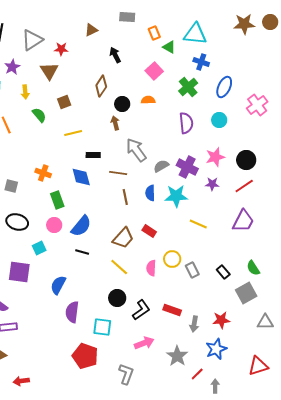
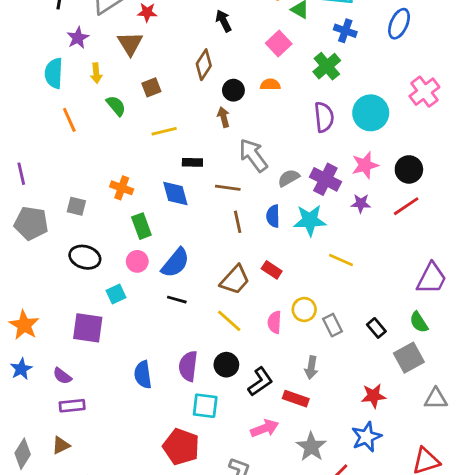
blue ellipse: (224, 87) -> (399, 24), moved
cyan circle: (219, 120) -> (371, 113), size x1.6
purple trapezoid: (243, 221) -> (432, 278), moved
blue semicircle: (58, 285) -> (143, 375), moved, turned -36
red rectangle: (172, 310) -> (296, 399), moved
purple semicircle: (72, 312) -> (188, 366), moved
gray arrow: (194, 324) -> (311, 368), moved

